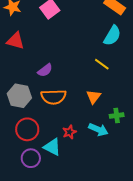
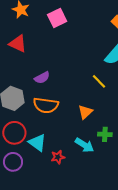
red star: (69, 132) -> (58, 157), moved
cyan triangle: (52, 147) -> (37, 143), moved

